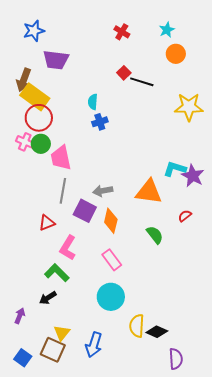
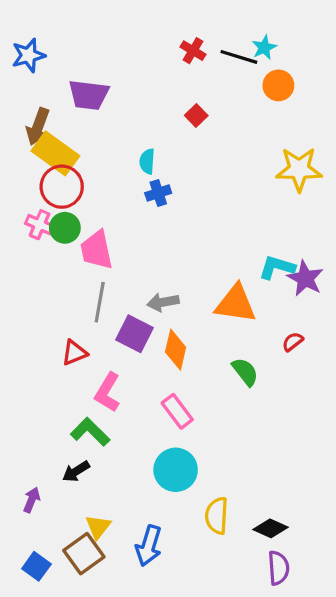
blue star: (34, 31) -> (28, 55), moved
black line: (142, 82) -> (239, 57), moved
black diamond: (157, 332) -> (271, 528), moved
brown square: (53, 350) -> (84, 554), turned 30

